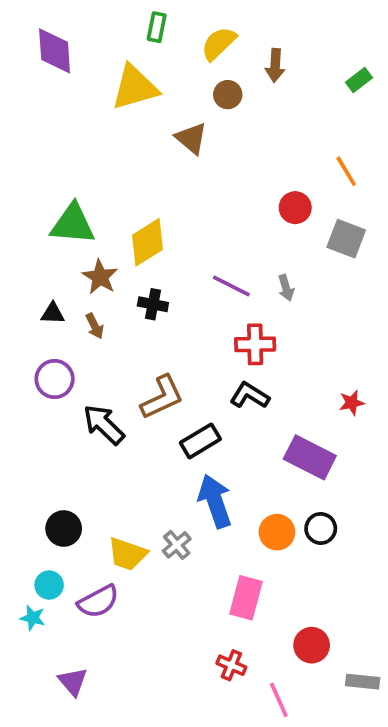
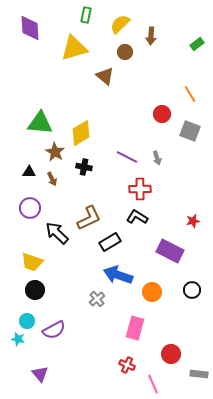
blue arrow: (215, 501) -> (118, 275), turned -52
black circle: (321, 528) -> (192, 290), moved
yellow trapezoid: (127, 554) -> (32, 262), moved

